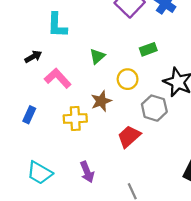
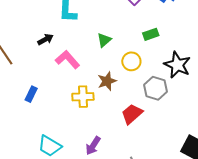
blue rectangle: (29, 115) -> (31, 94), moved
purple arrow: (87, 172) -> (93, 146), turned 54

